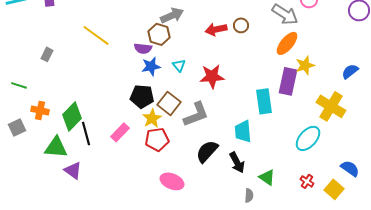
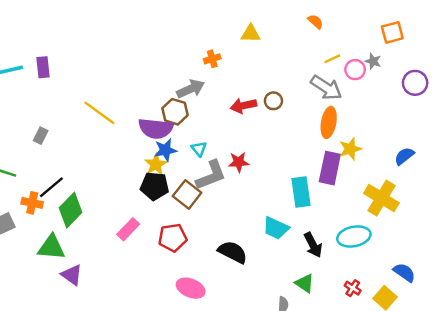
orange ellipse: (287, 43) -> (329, 122), turned -30
purple semicircle: (143, 48) -> (156, 128), size x1.6
red star: (212, 76) -> (239, 162), size x0.7
gray L-shape: (196, 114) -> (211, 175), moved
yellow star: (152, 118) -> (156, 164), moved
cyan trapezoid: (243, 131) -> (276, 228), turned -60
black line: (86, 133) -> (51, 187), moved, turned 65
cyan ellipse: (308, 138) -> (354, 236), turned 36
black semicircle: (207, 151) -> (233, 252), turned 75
black arrow: (237, 162) -> (313, 245), moved

